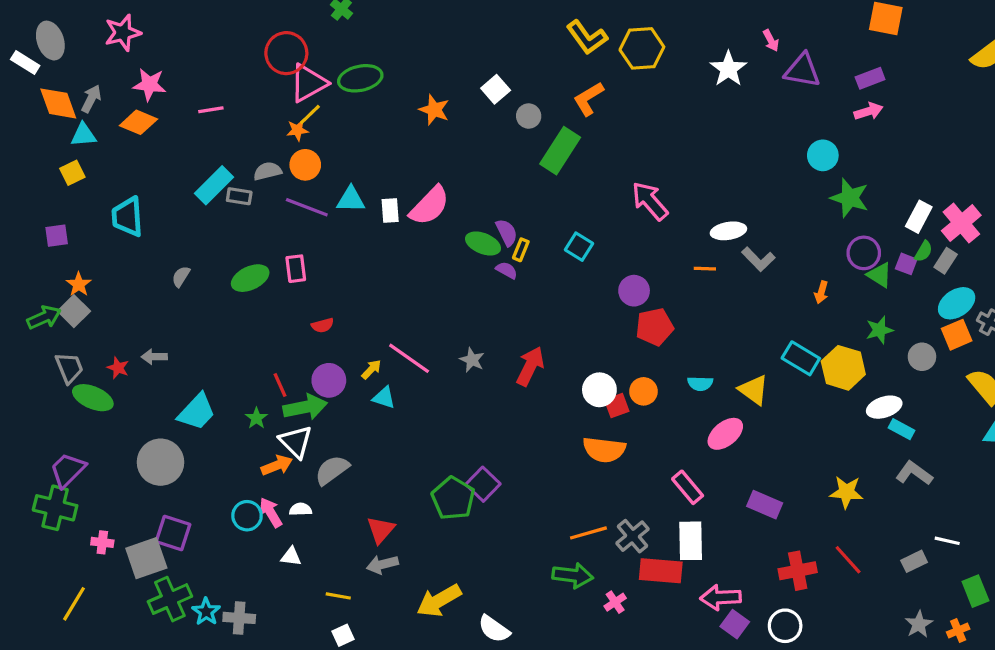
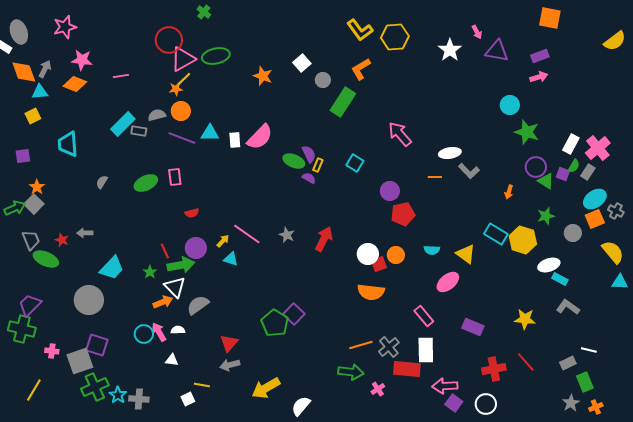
green rectangle: (975, 591) -> (585, 382), moved
white semicircle: (494, 629) -> (301, 406), turned 95
white square: (343, 635) -> (188, 399), moved

